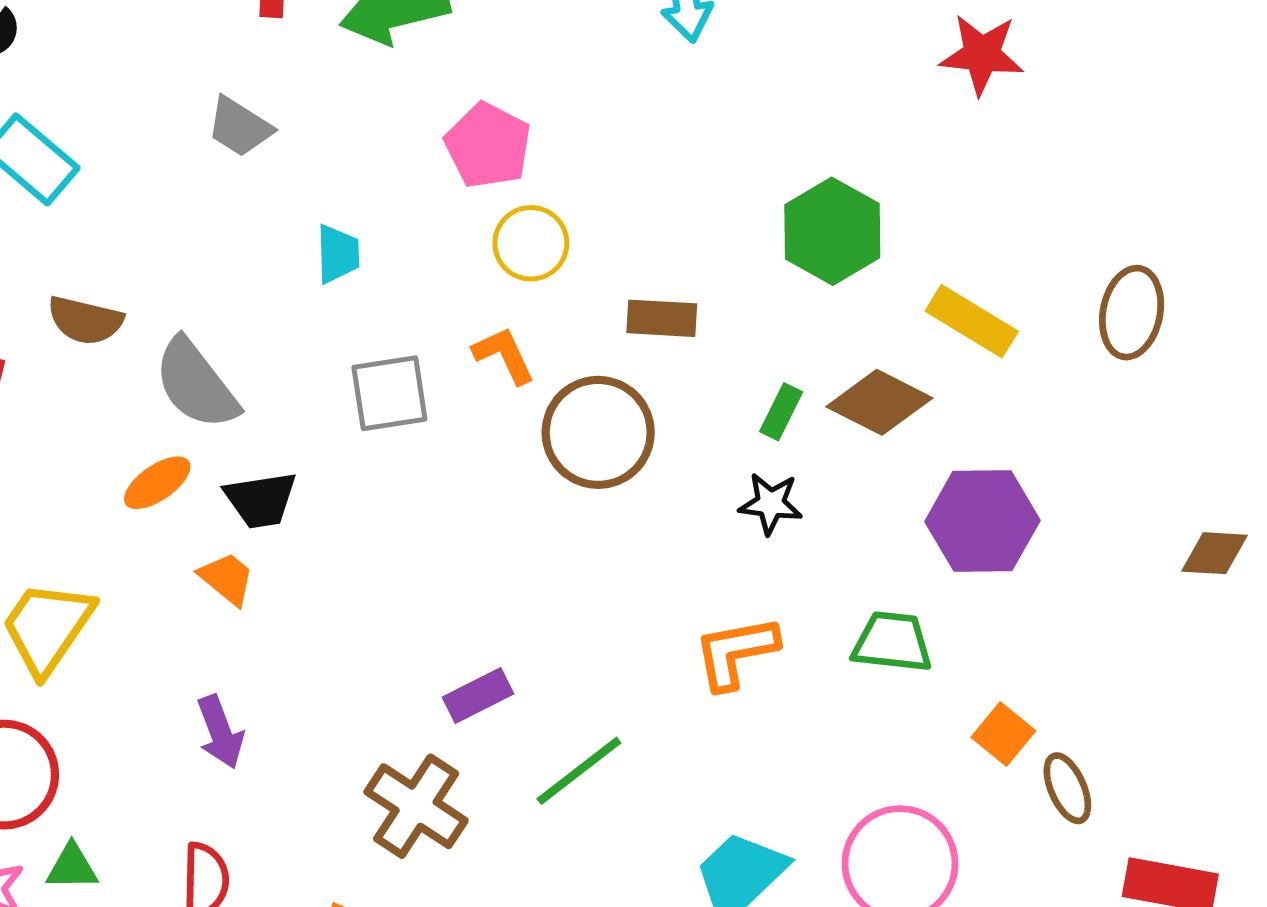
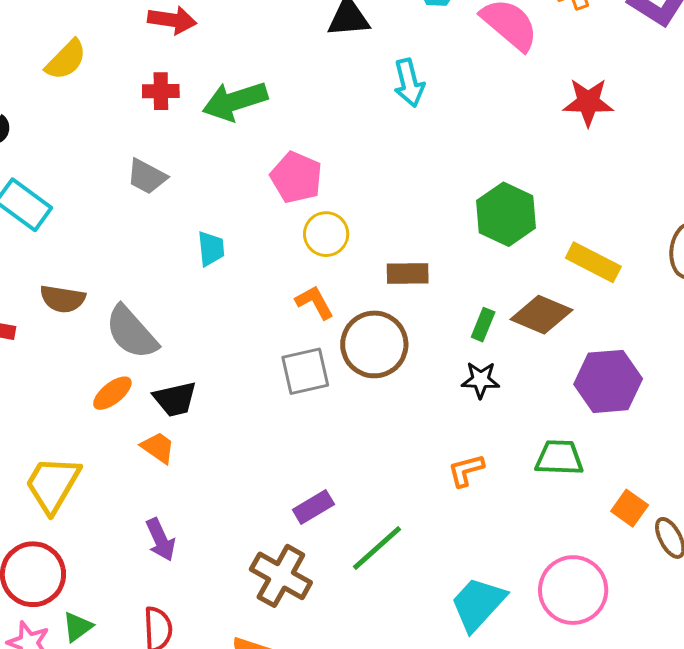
gray square: (389, 393) -> (305, 371), moved
orange L-shape: (736, 652) -> (466, 470), size x0.7
green triangle: (72, 867) -> (77, 627), turned -32

